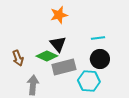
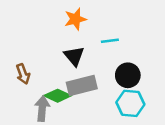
cyan line: (98, 38) -> (110, 41), moved
green diamond: (47, 56) -> (58, 96), moved
cyan hexagon: (89, 81) -> (130, 103), moved

